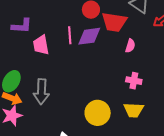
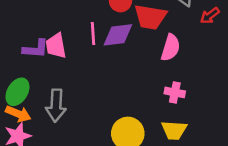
purple L-shape: (22, 26) -> (36, 49), moved
pink semicircle: (130, 46) -> (171, 48), size x1.5

